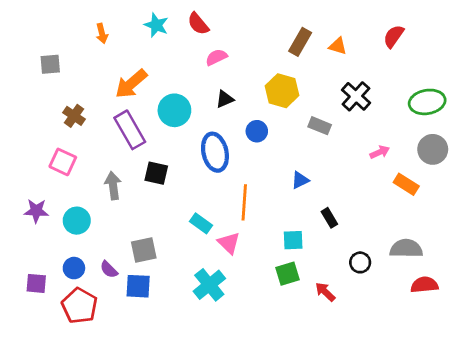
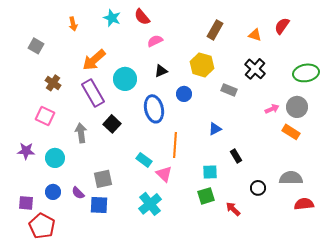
orange triangle: (338, 46) -> (255, 35), moved
gray square: (50, 64) -> (36, 46), turned 35
gray circle: (433, 149) -> (297, 107), moved
black square: (156, 173) -> (112, 124), turned 30
red pentagon: (80, 306) -> (42, 226), moved

